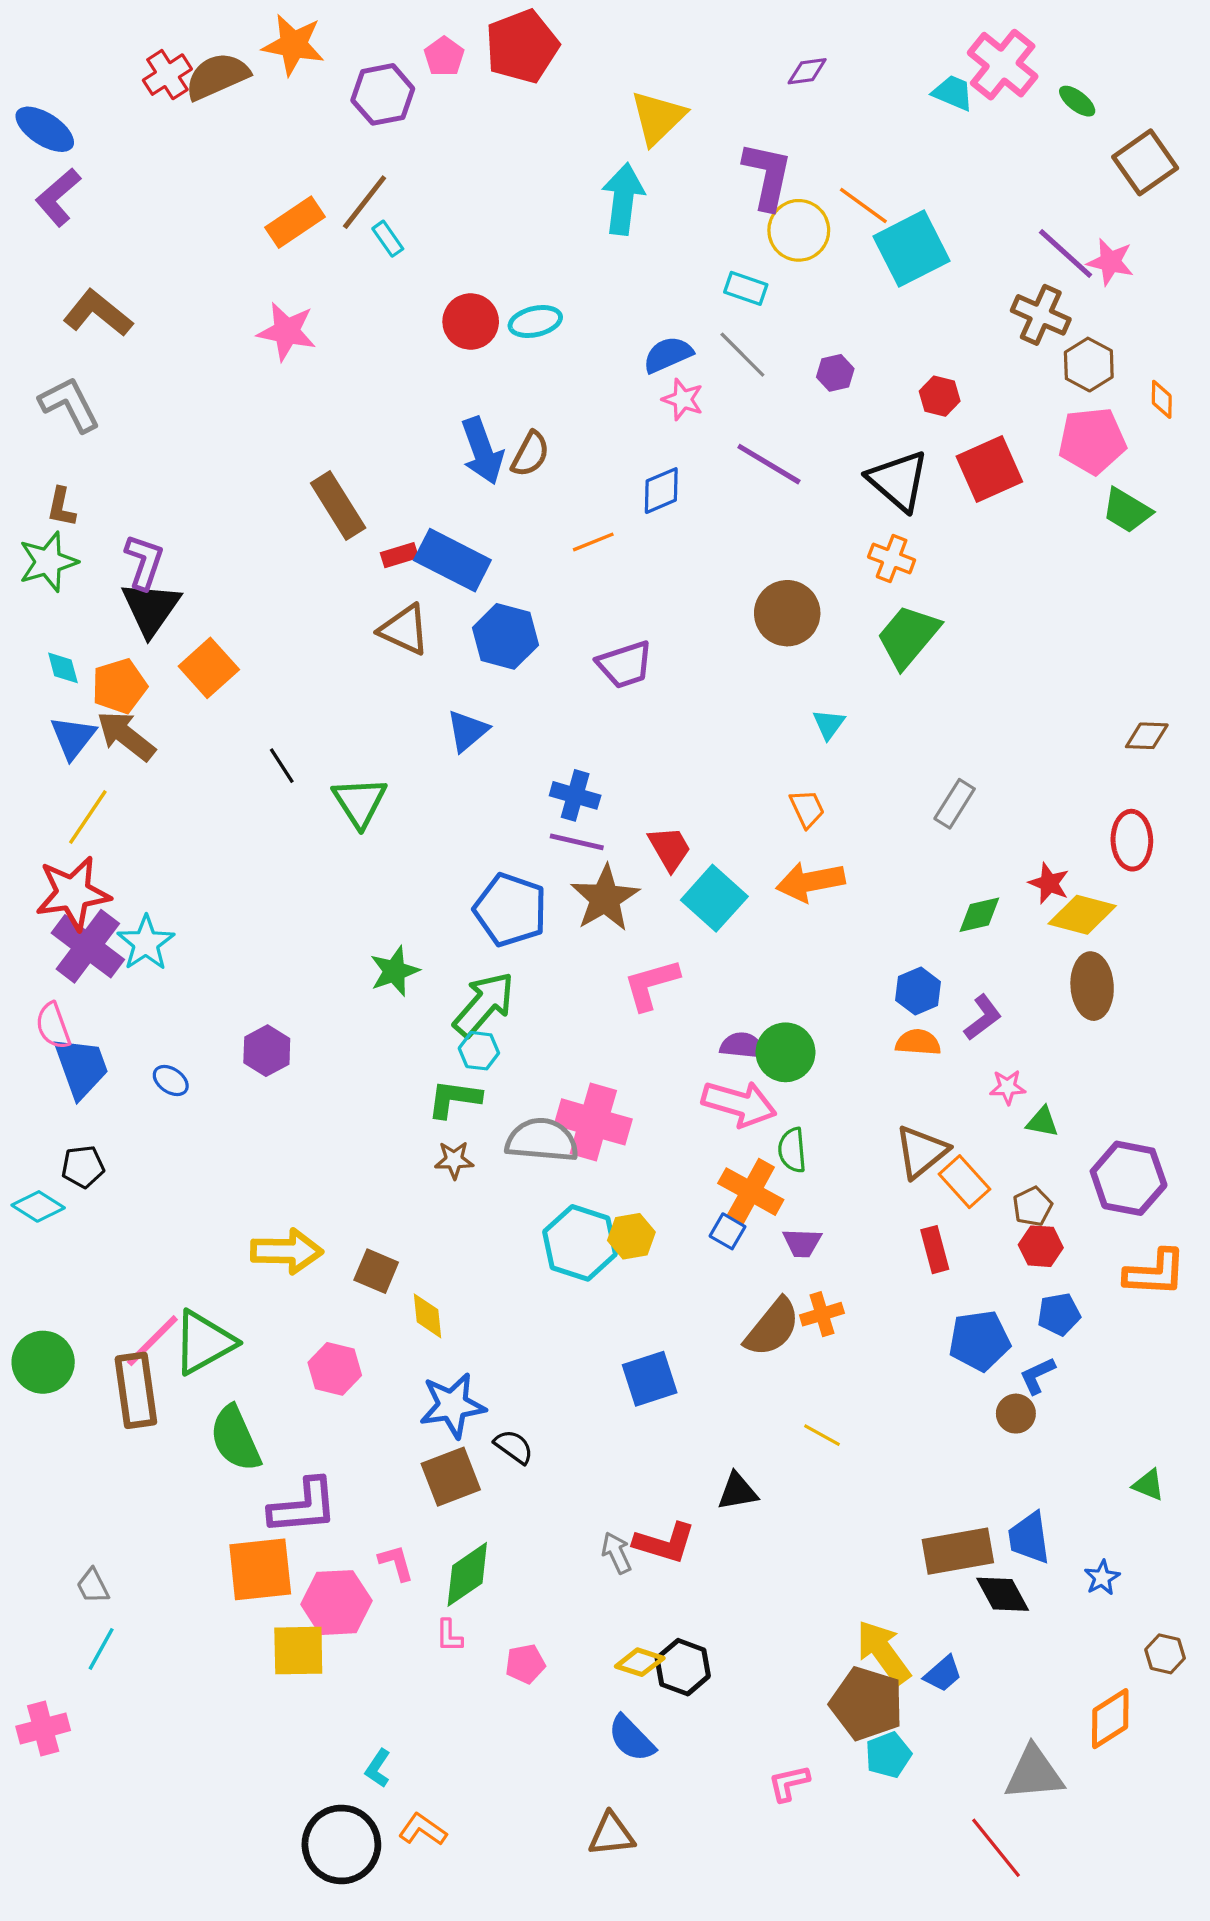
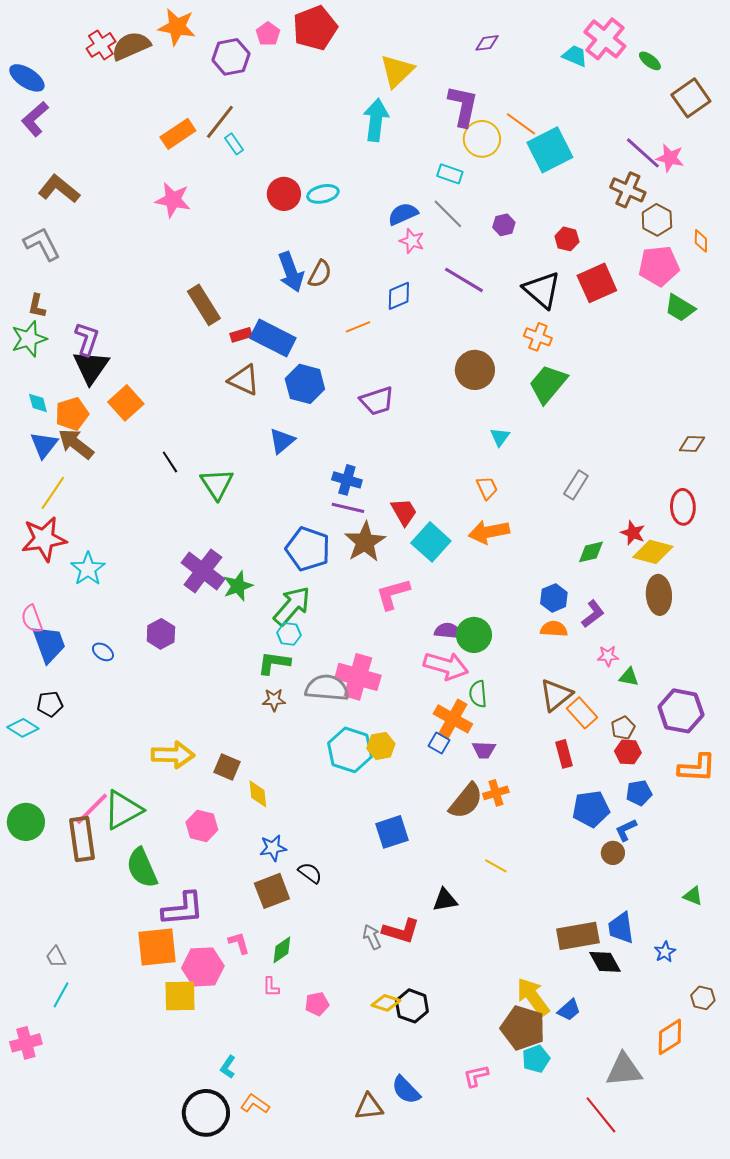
purple cross: (88, 946) -> (203, 571), moved
blue star: (452, 1405) -> (273, 848), size x0.7
green diamond: (467, 1574) -> (282, 950), size x0.7
blue semicircle: (631, 1738) -> (406, 1090), moved

